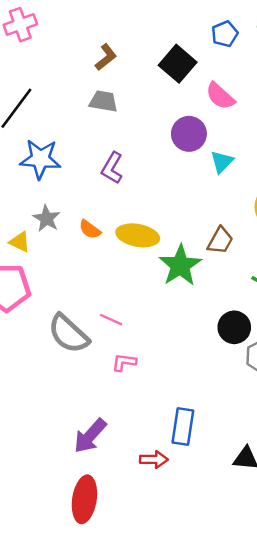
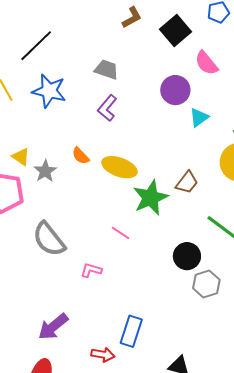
brown L-shape: (106, 57) -> (132, 17), moved
gray trapezoid: (103, 101) -> (107, 69), moved
gray star: (47, 219) -> (45, 171), moved
pink line: (111, 320) -> (121, 233), moved

